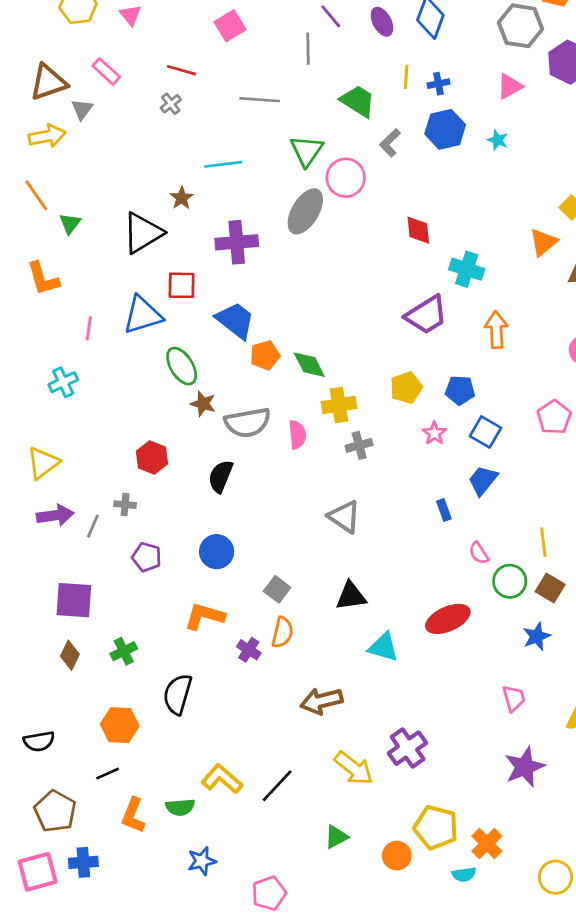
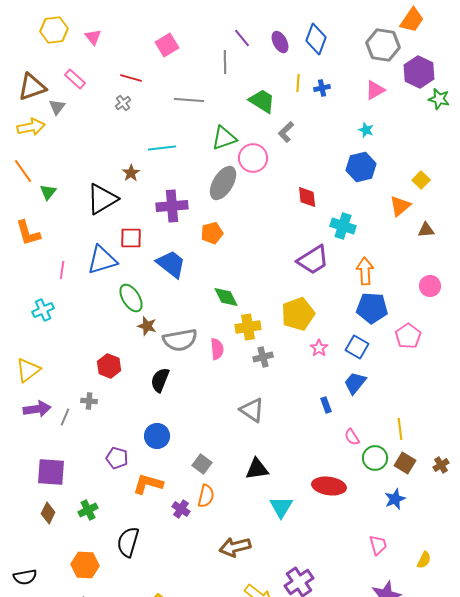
blue hexagon: (445, 129) -> (361, 167), moved
green triangle: (307, 151) -> (224, 138), turned 36
orange pentagon: (265, 355) -> (212, 233), moved
yellow pentagon: (406, 388) -> (298, 314), size x1.4
blue pentagon: (460, 390) -> (372, 308), moved, size x1.4
purple pentagon: (147, 557) -> (117, 458), moved
red ellipse: (448, 619) -> (329, 486), turned 32
cyan triangle: (383, 647) -> (281, 507), turned 45

